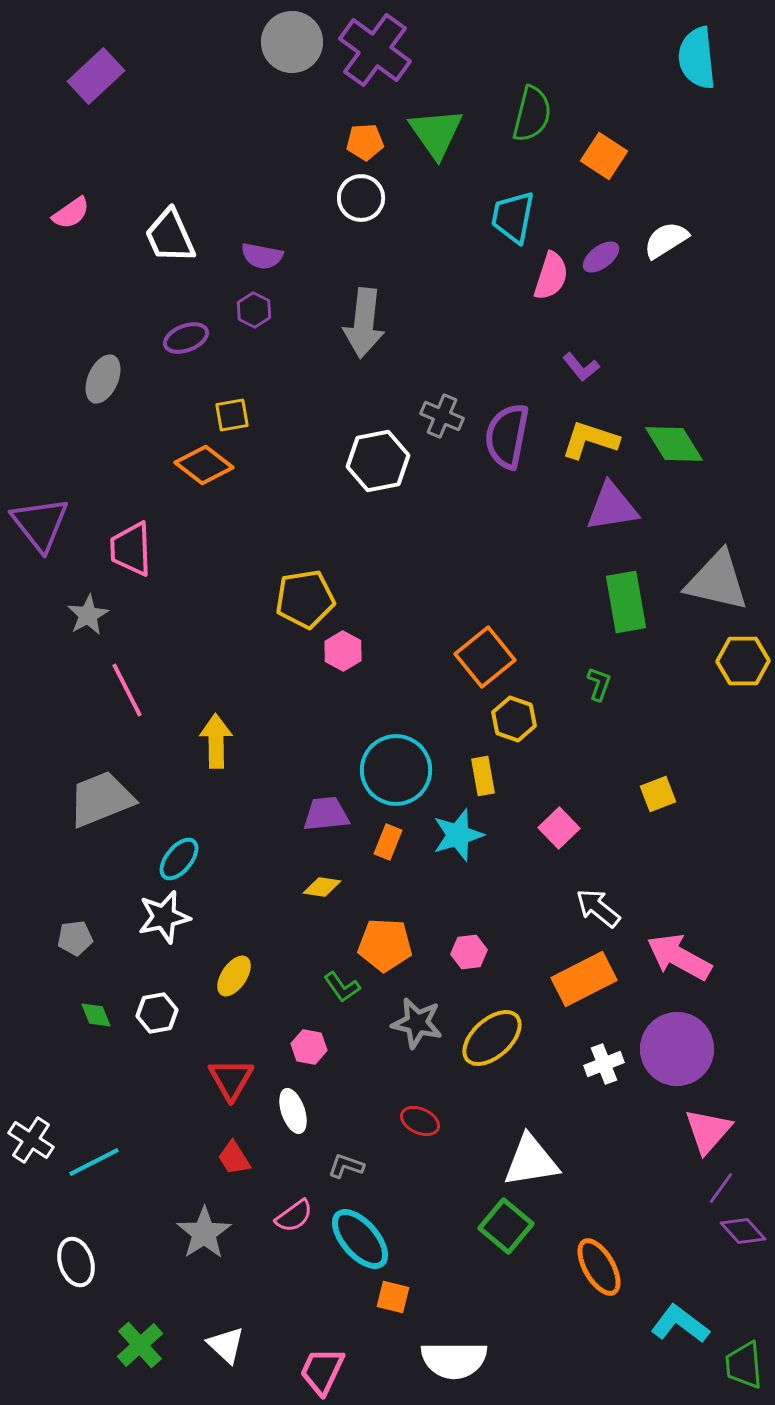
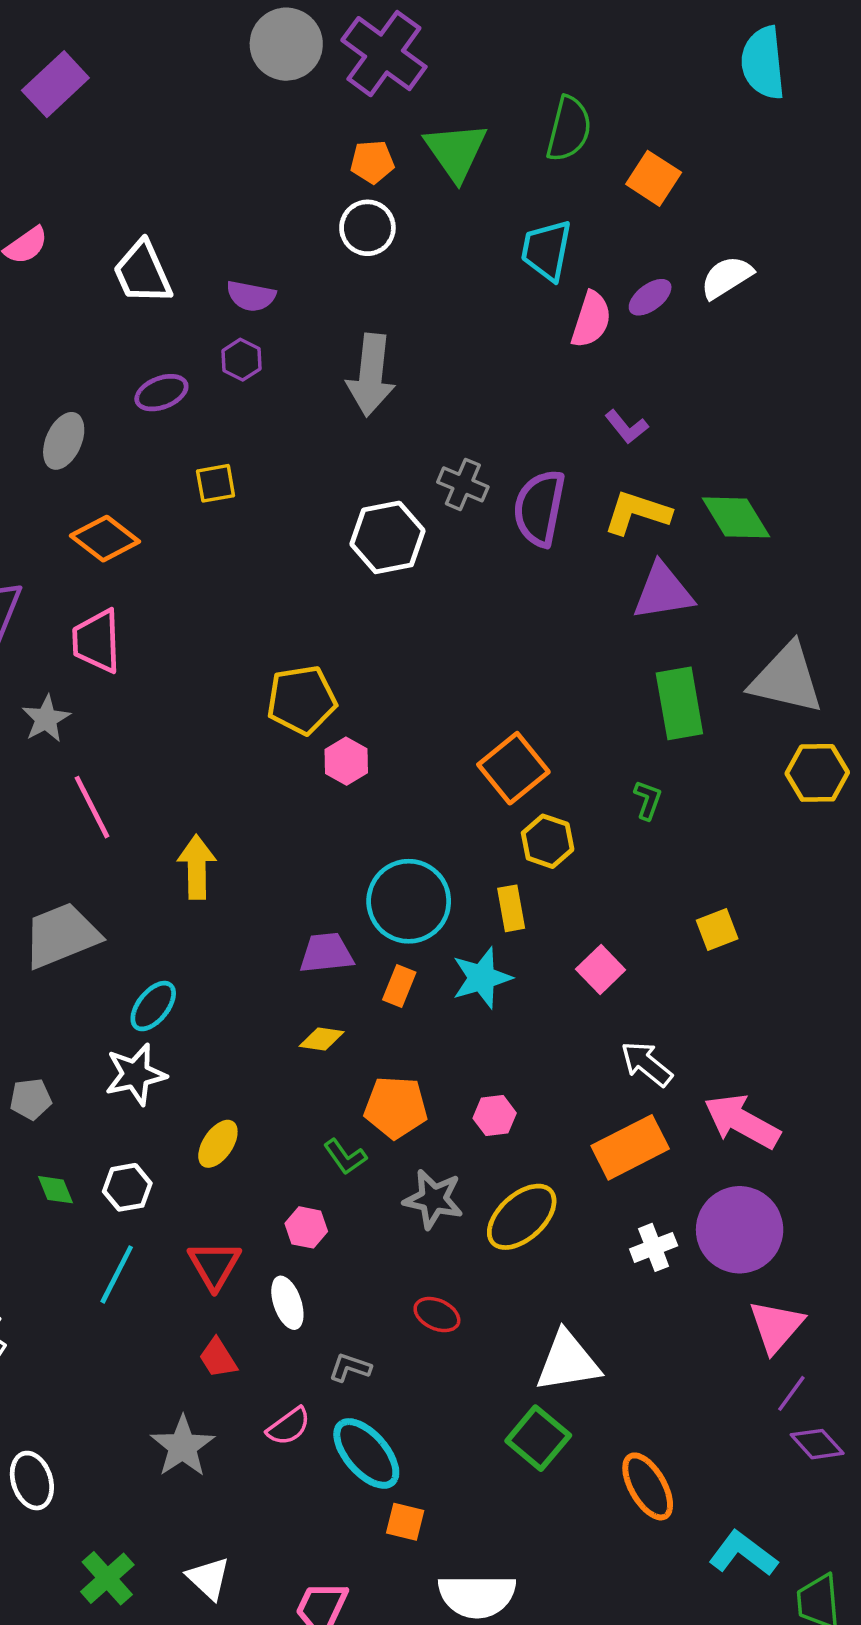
orange diamond: (204, 465) -> (105, 539), moved
cyan line: (94, 1162) -> (117, 1274), moved, turned -36

